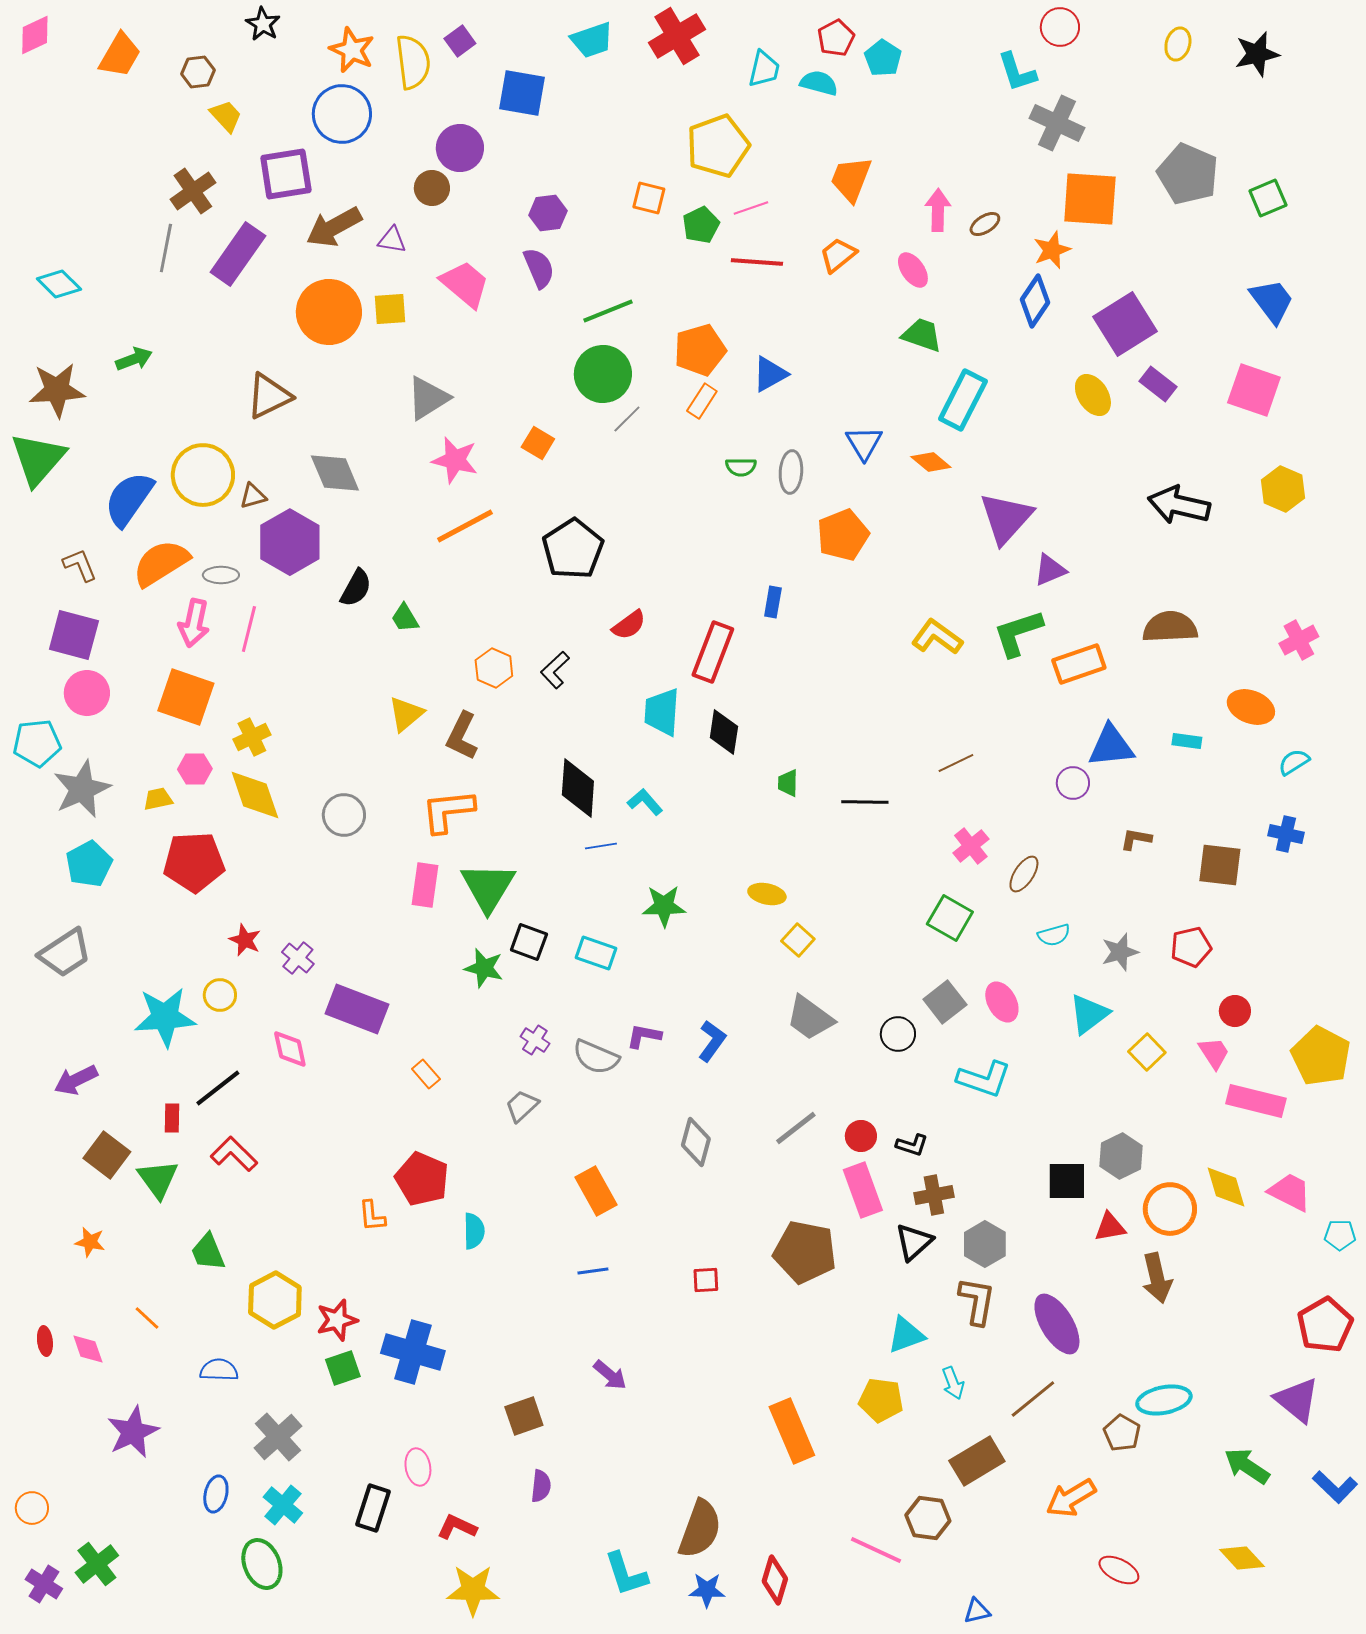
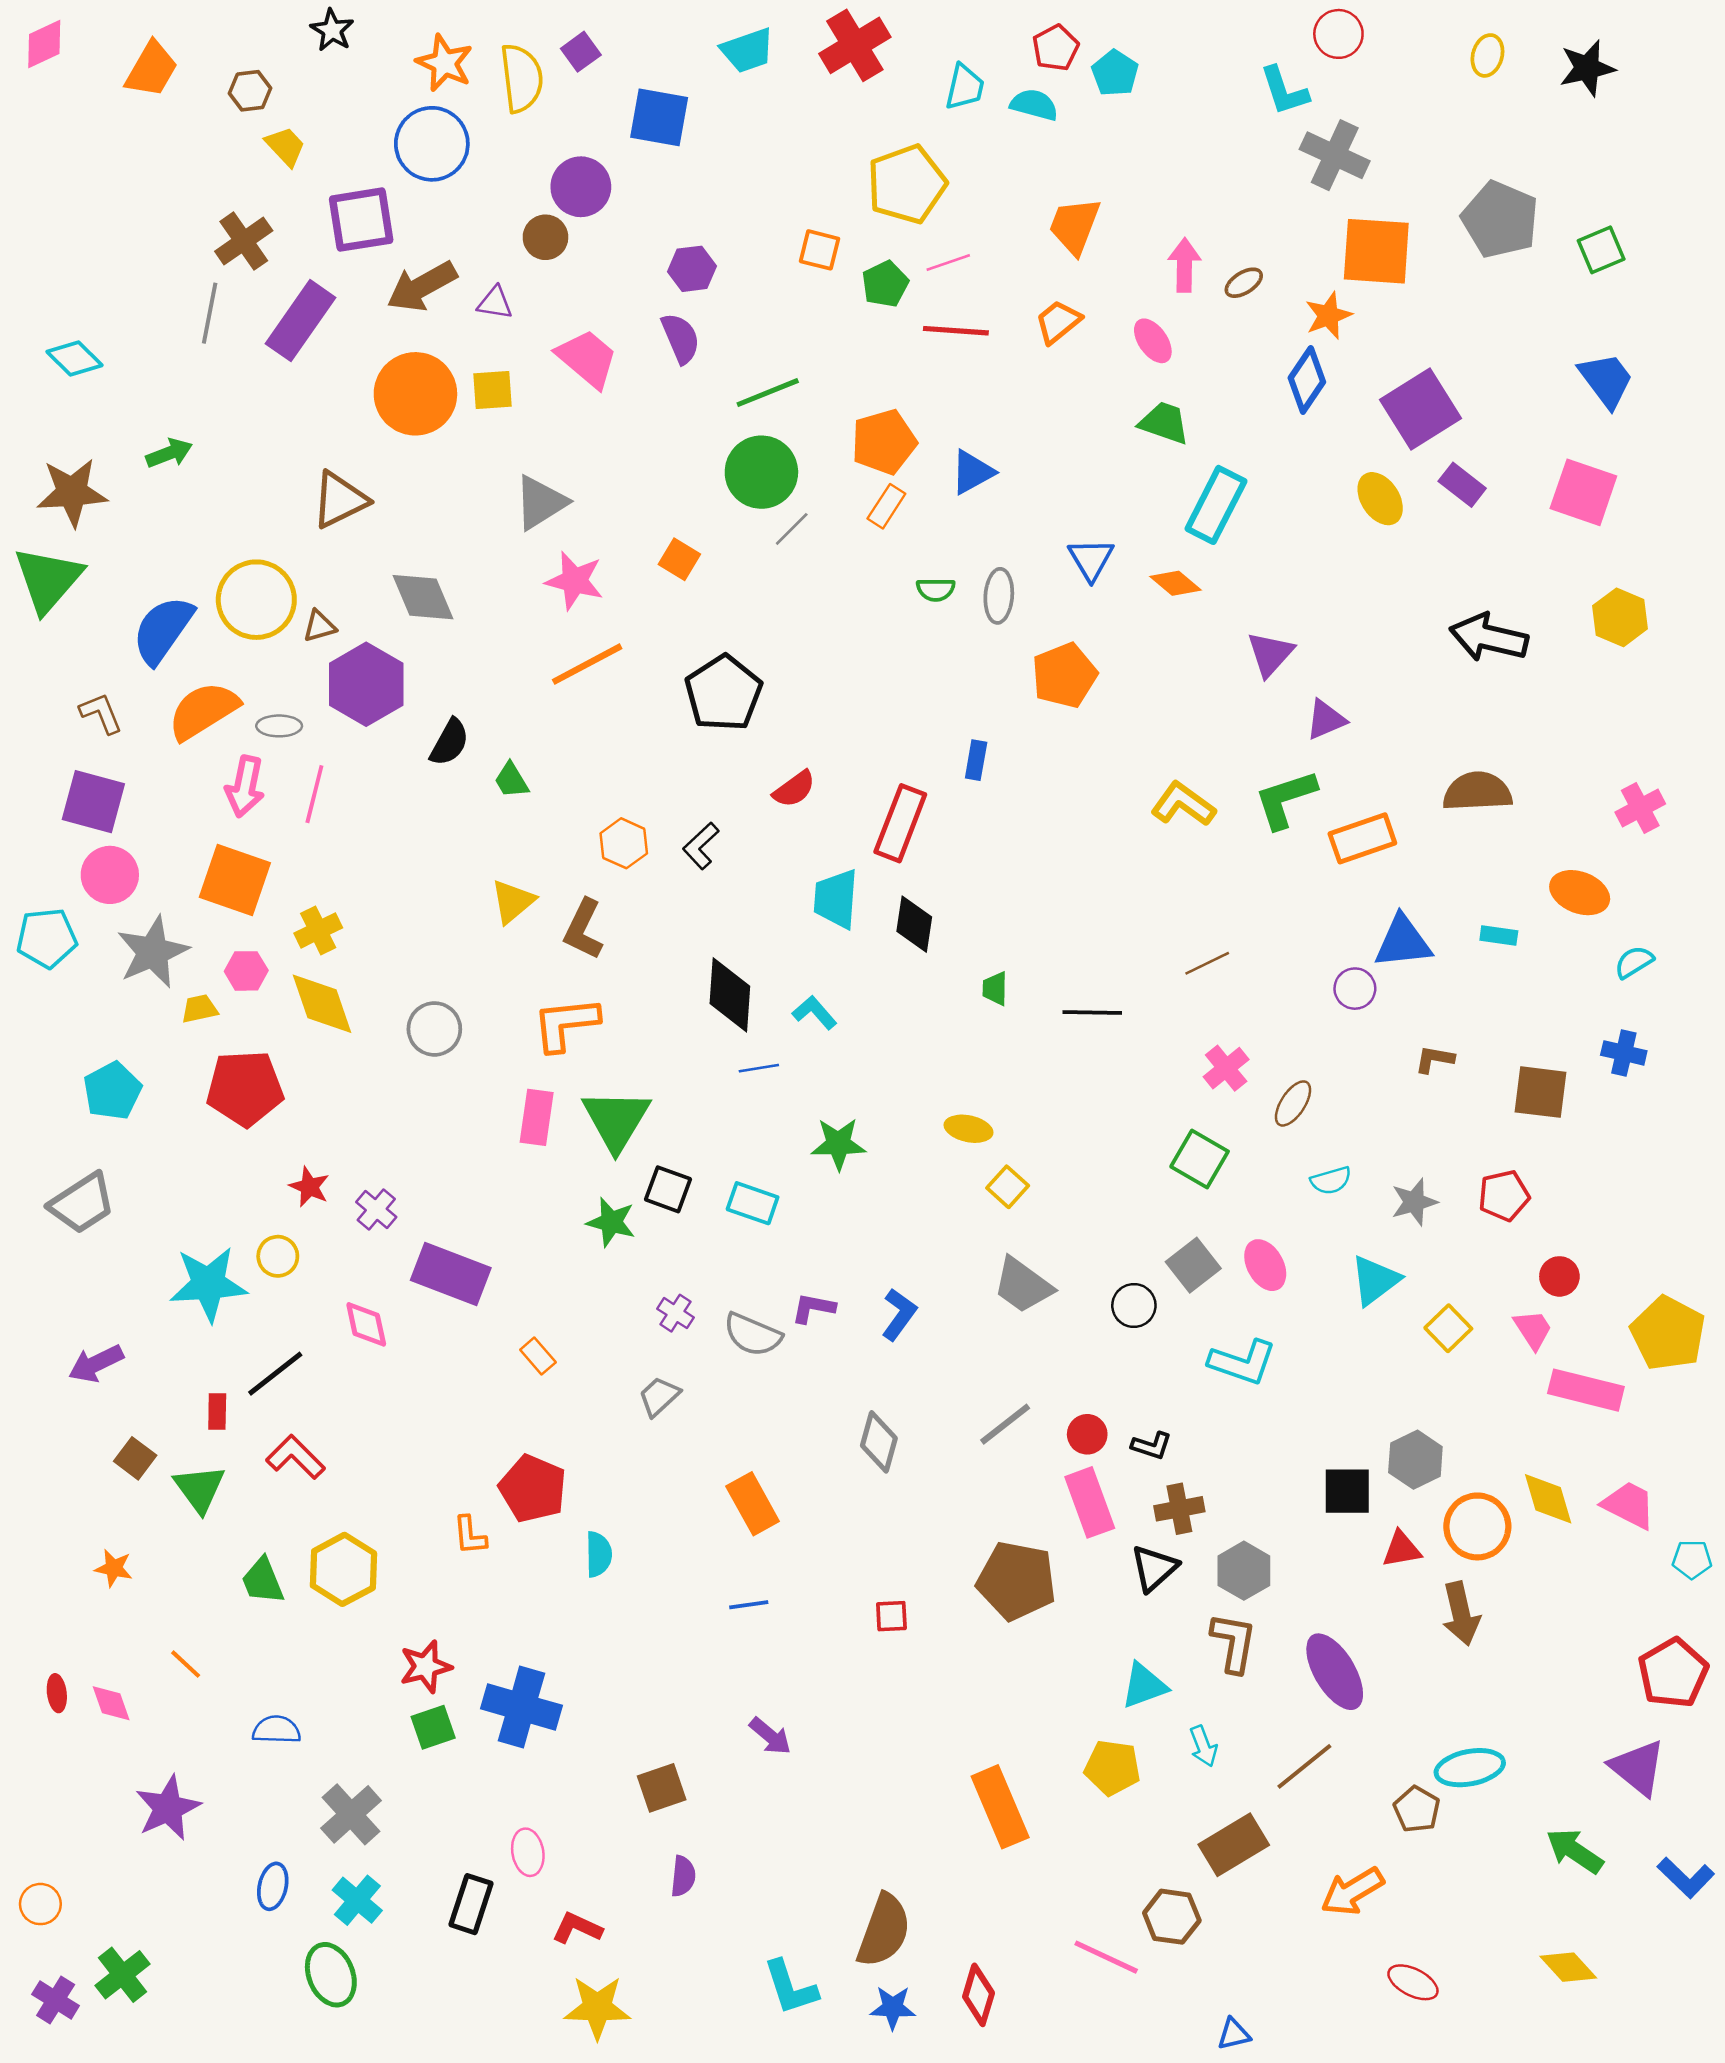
purple triangle: (1006, 518) -> (1270, 654), size x0.7
gray star: (82, 789) -> (153, 952), moved
brown square: (107, 1155) -> (135, 1458), size x0.7
yellow hexagon: (275, 1300) -> (343, 1569), moved

